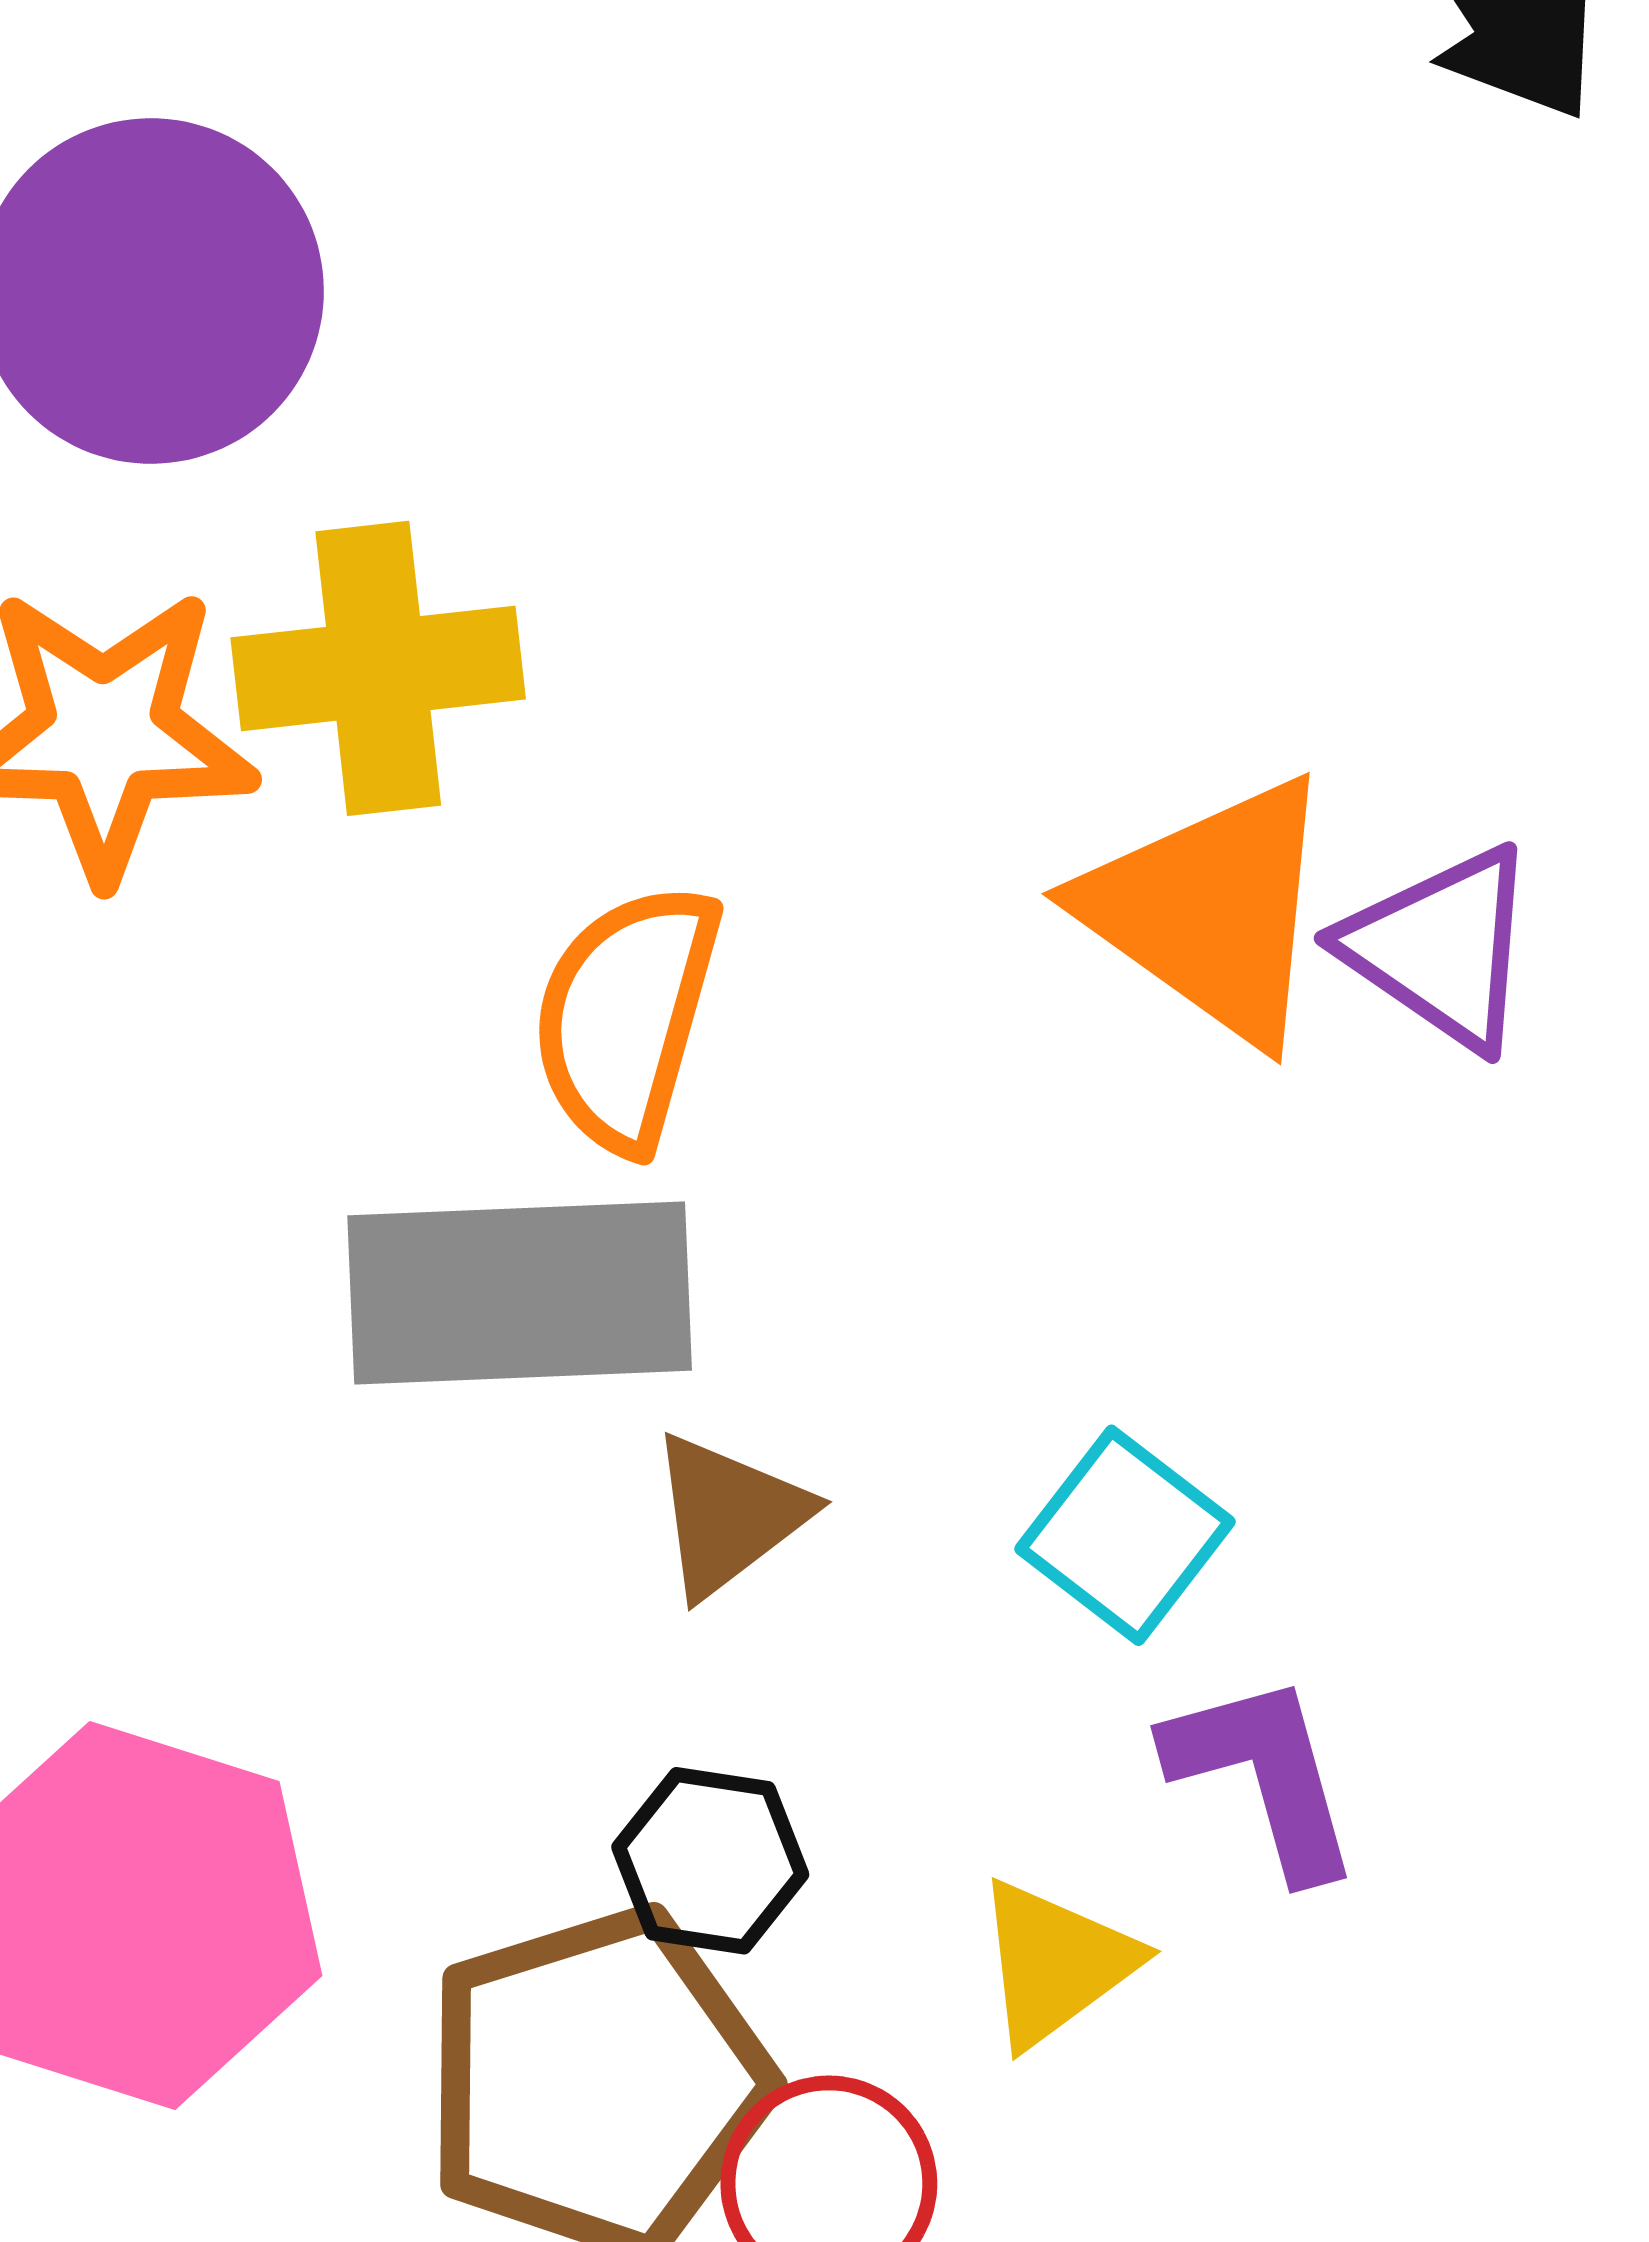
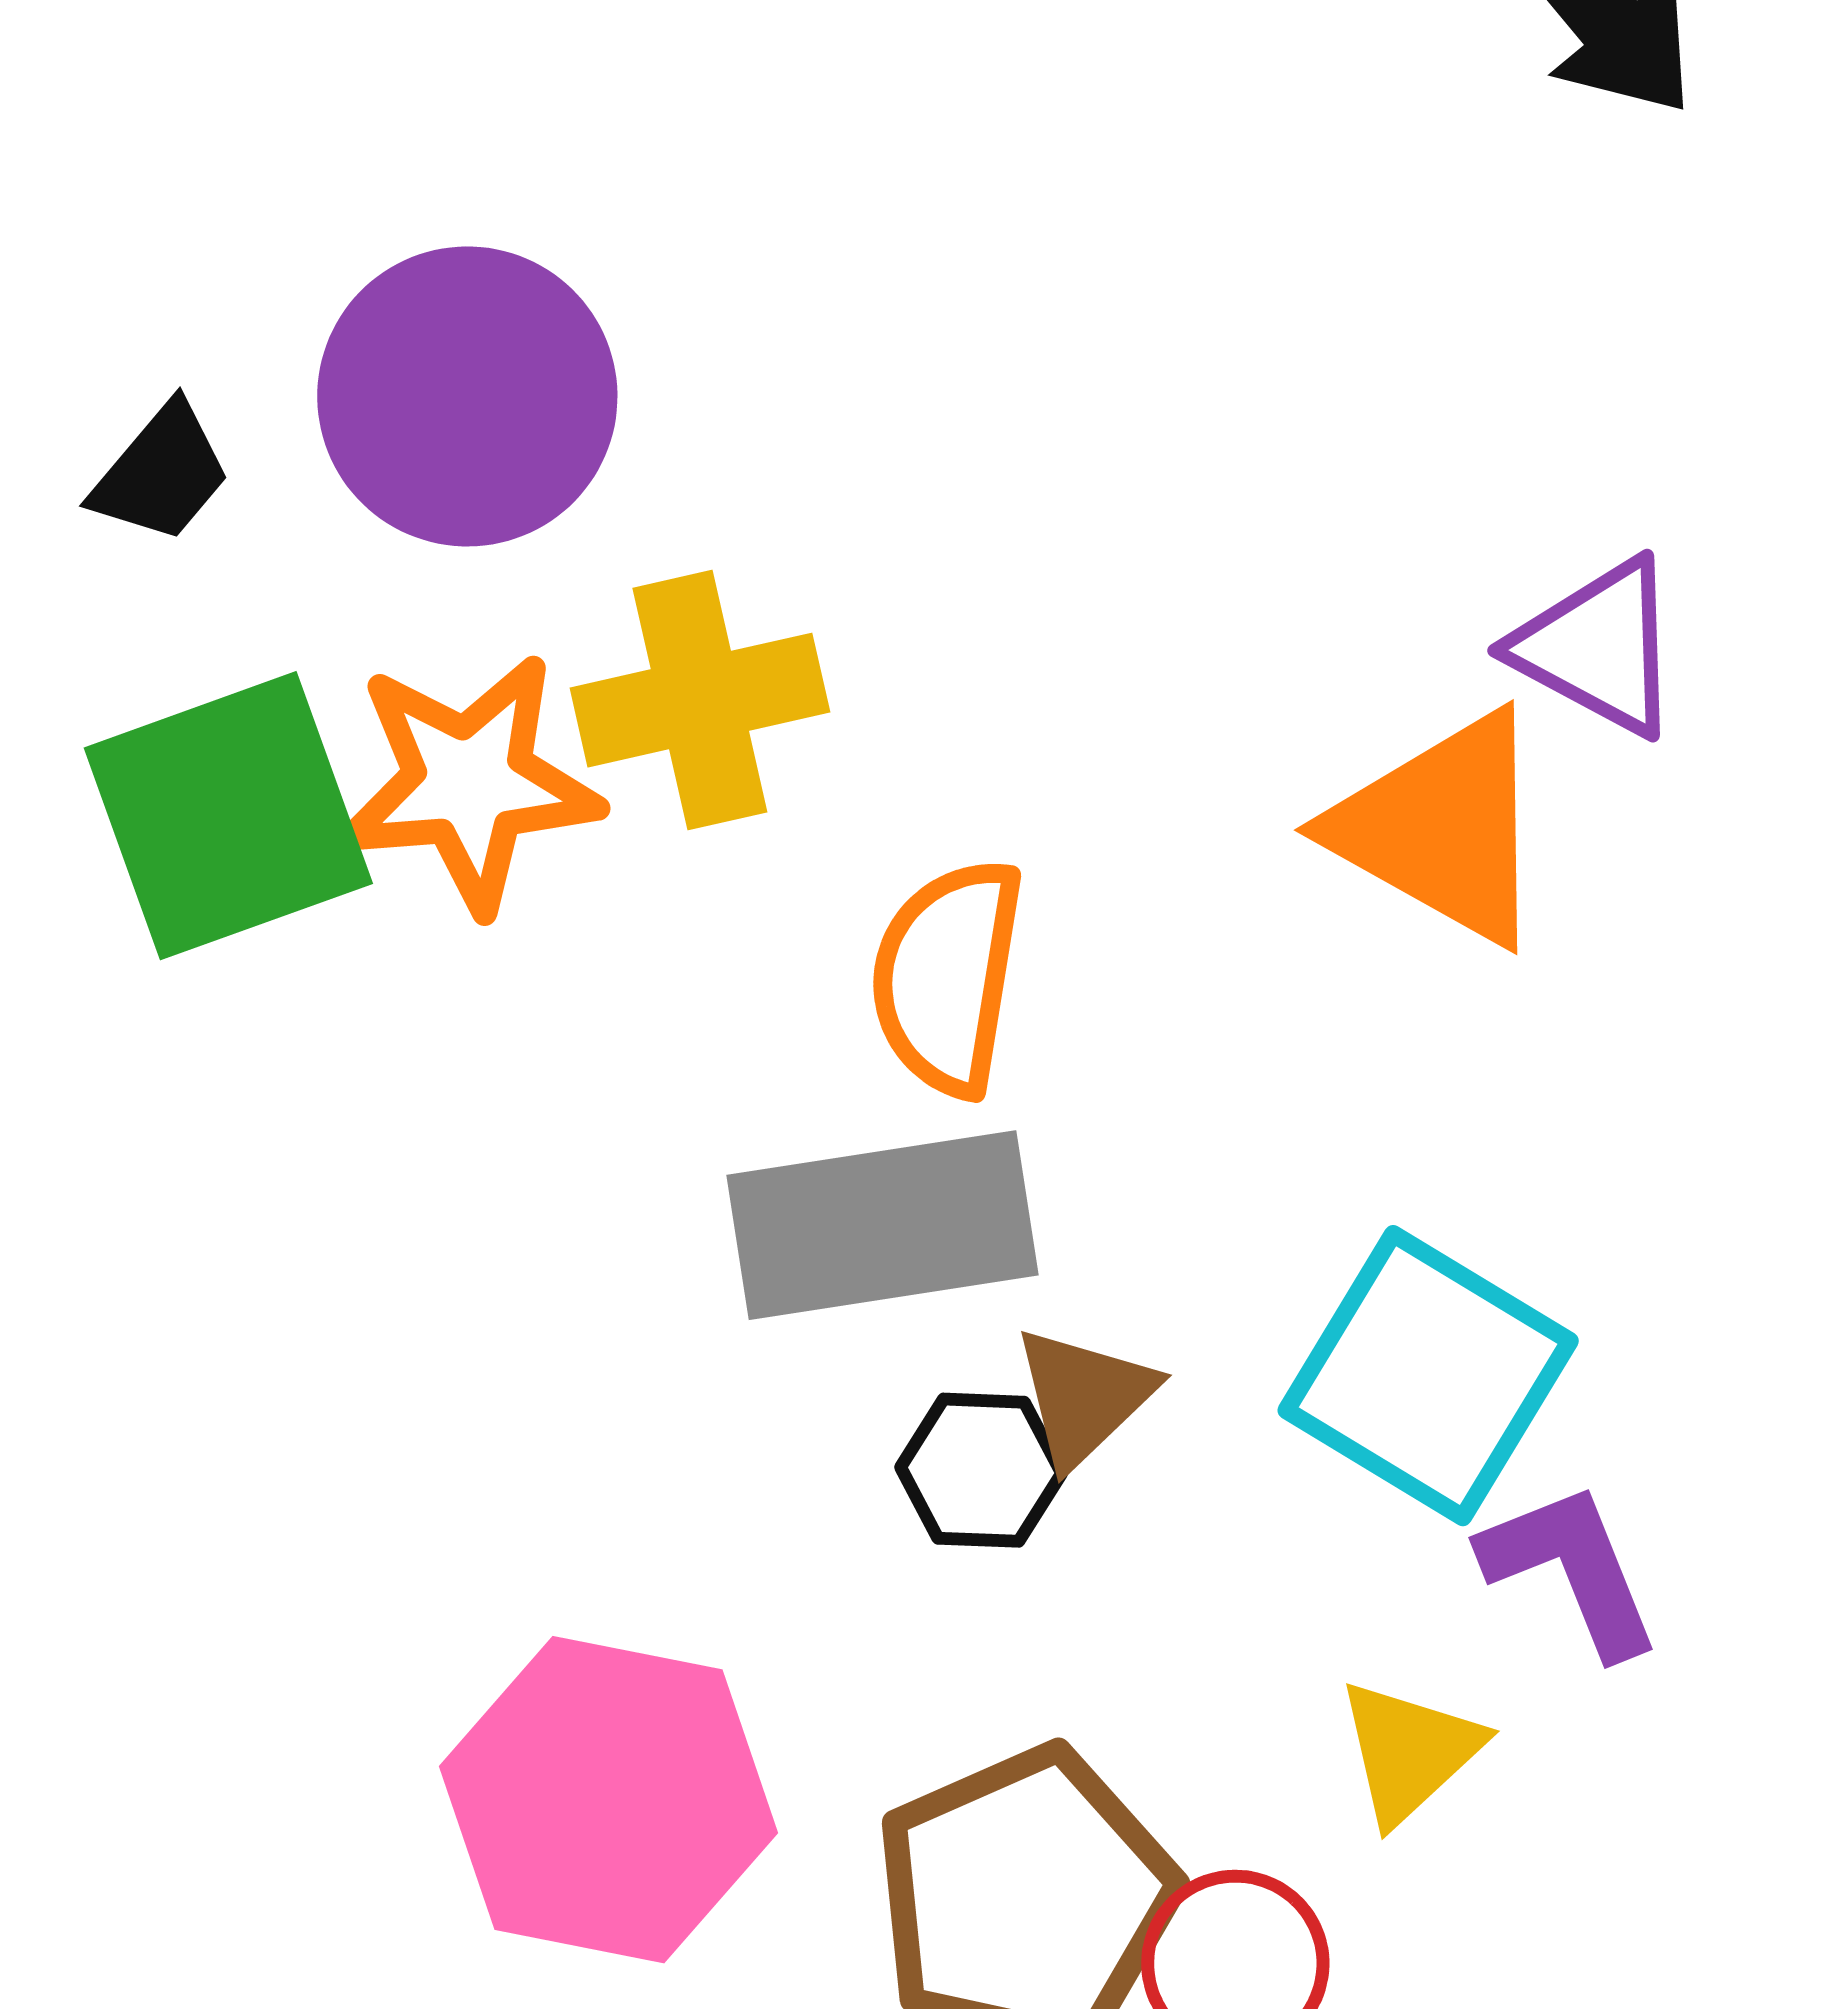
purple triangle: (1441, 948) -> (1598, 647), moved
cyan square: (1125, 1535) -> (1428, 1376), size x1.6
black hexagon: (710, 1861) -> (981, 1470), moved

